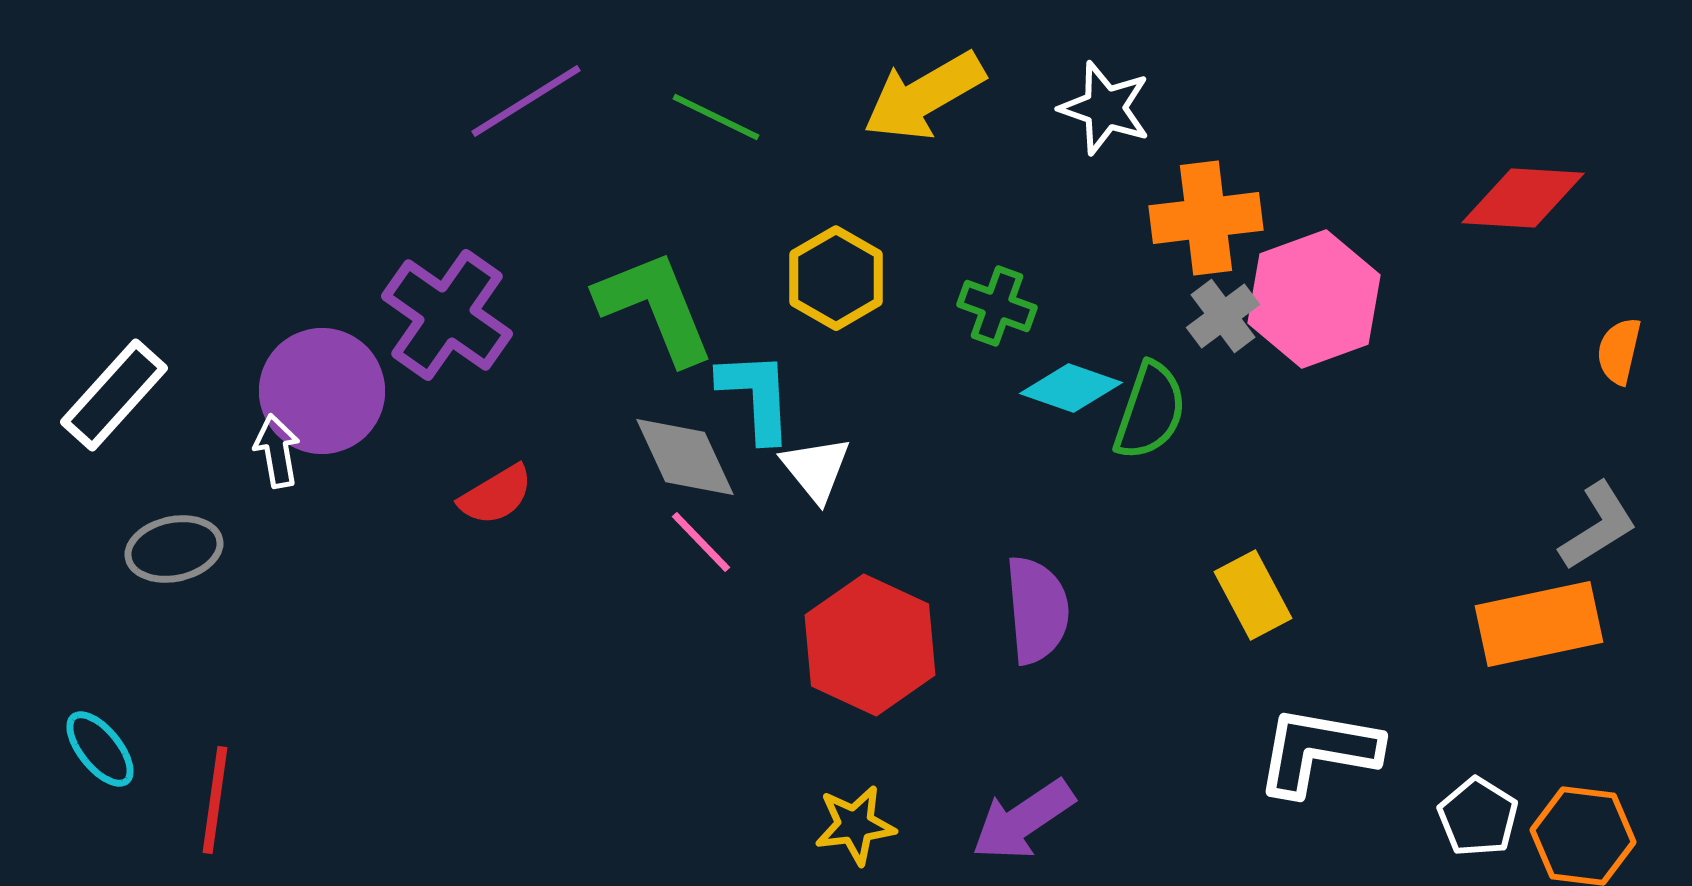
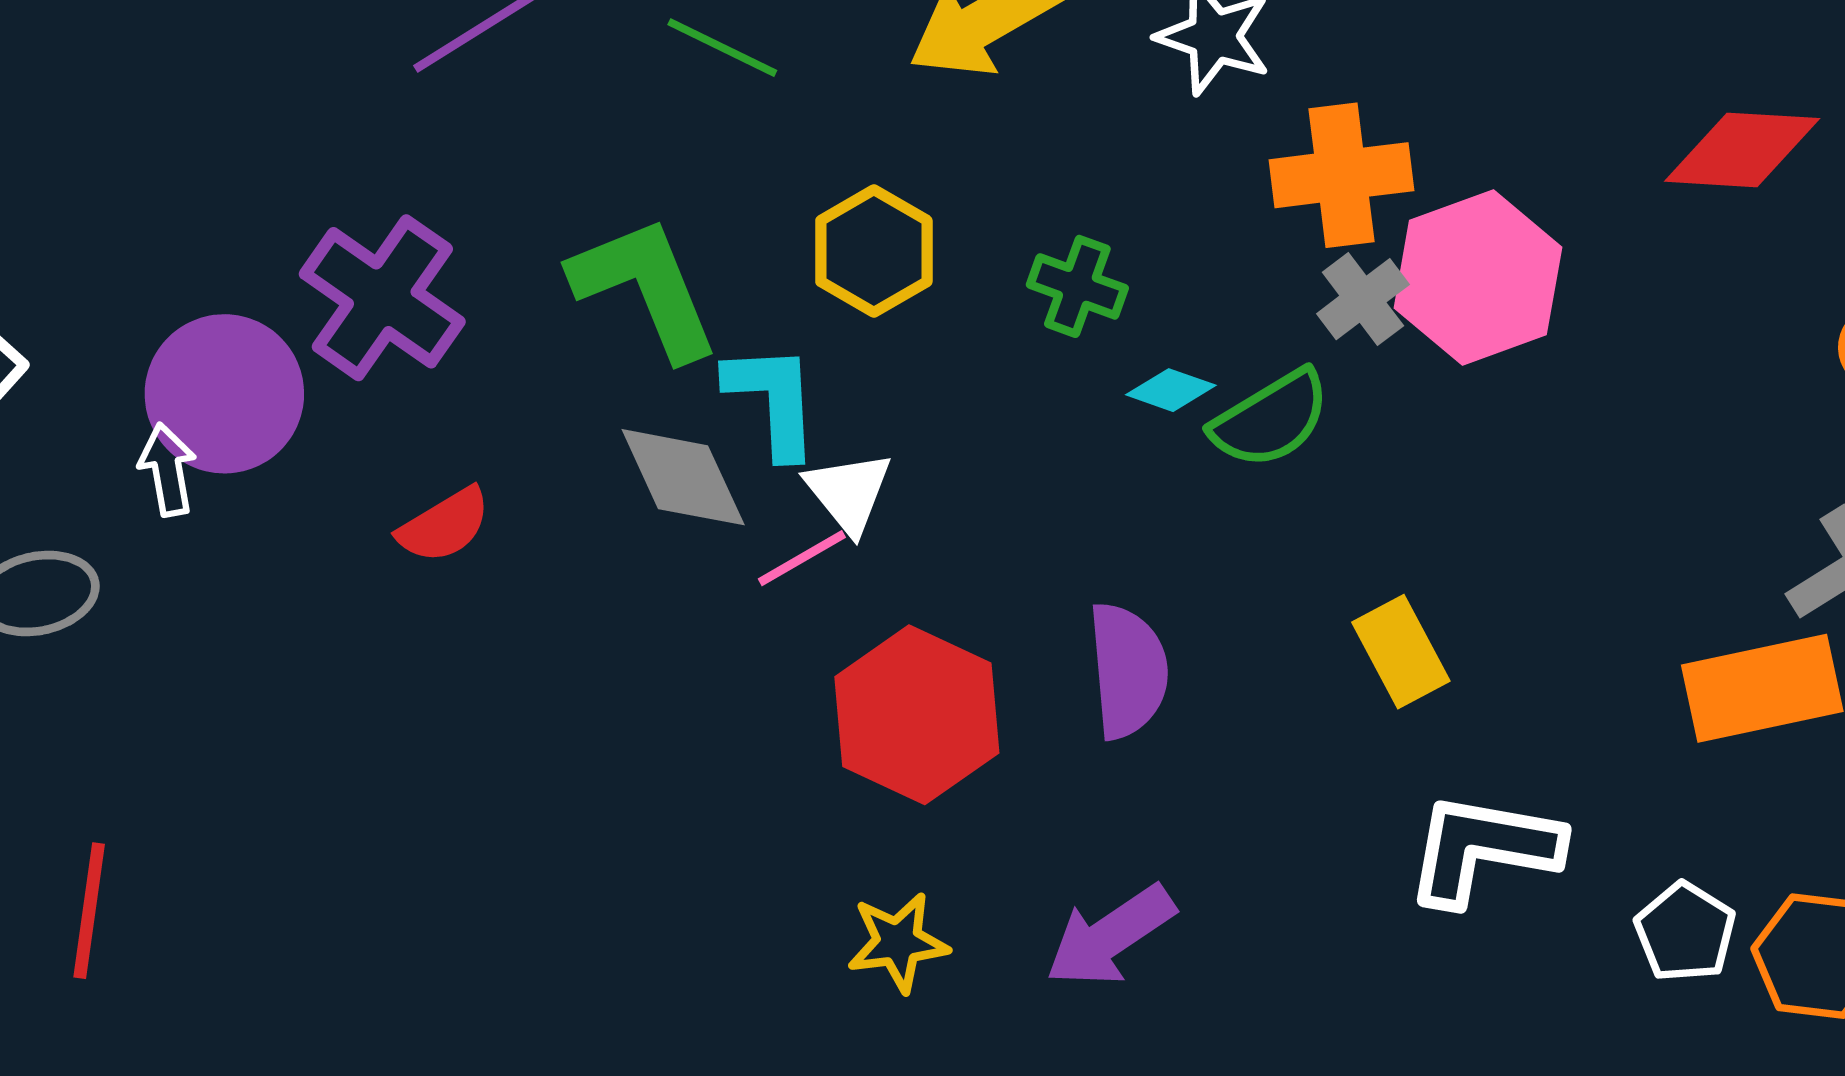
cyan diamond: (1071, 388) -> (1171, 390), size x0.7
green semicircle: (1150, 411) -> (1271, 419), turned 40
pink line: (701, 542) -> (802, 558), moved, turned -76

